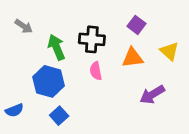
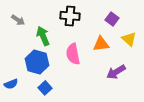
purple square: (137, 25) -> (112, 19), moved
black cross: (92, 39) -> (70, 16), moved
pink semicircle: (96, 71) -> (73, 54), size x1.5

